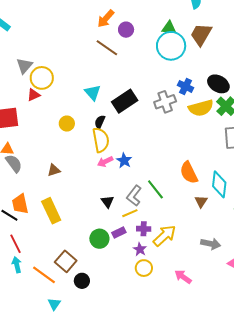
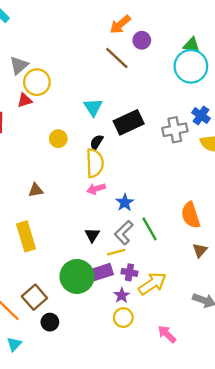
blue star: (124, 161) -> (125, 202), moved
purple rectangle: (119, 233) -> (100, 273), size x1.5
green circle: (99, 239) -> (77, 276), size x1.5

